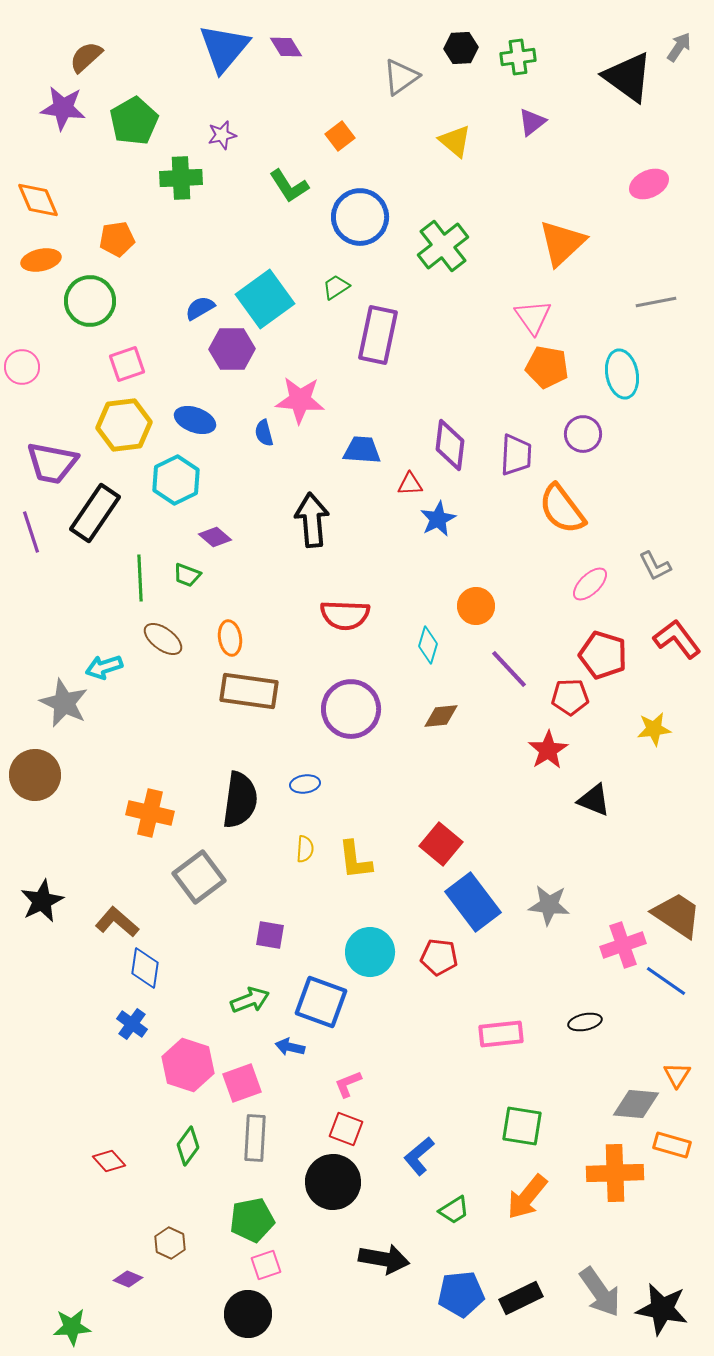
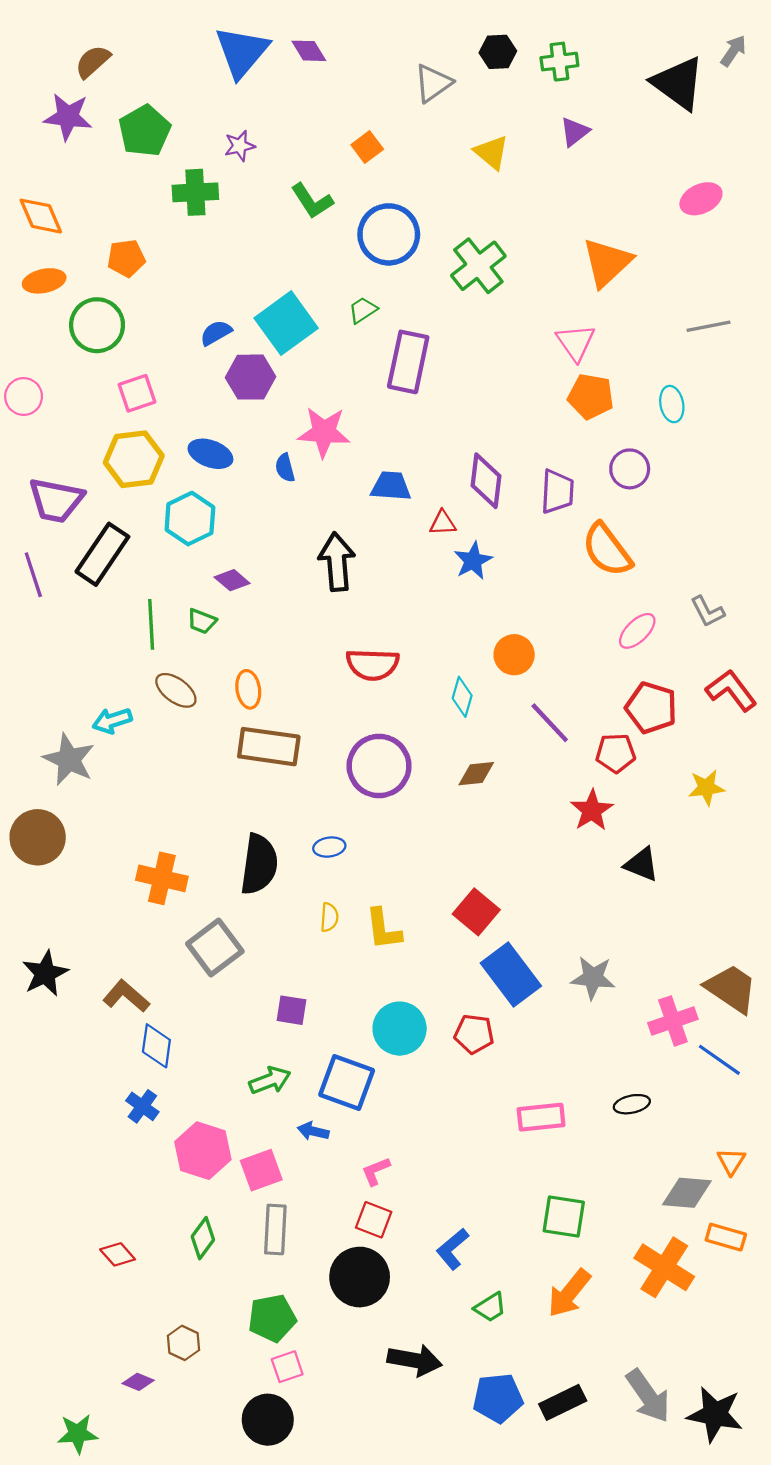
cyan ellipse: (622, 374) -> (672, 404), size x0.7
orange cross: (615, 1173) -> (664, 1267), turned 34

